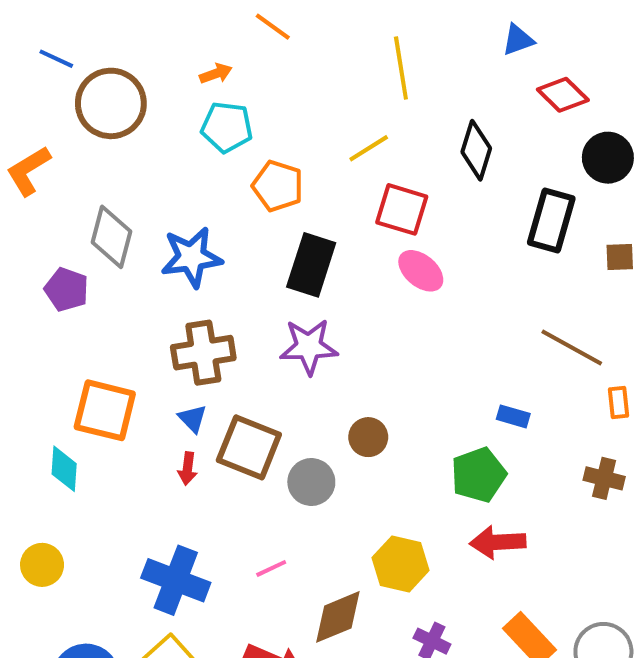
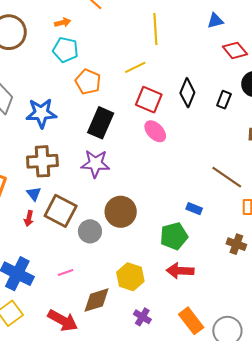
black diamond: (476, 150) -> (187, 93), moved
black rectangle: (551, 220) -> (224, 100), moved, size x0.6
brown circle: (368, 437) -> (121, 212), size x1.6

